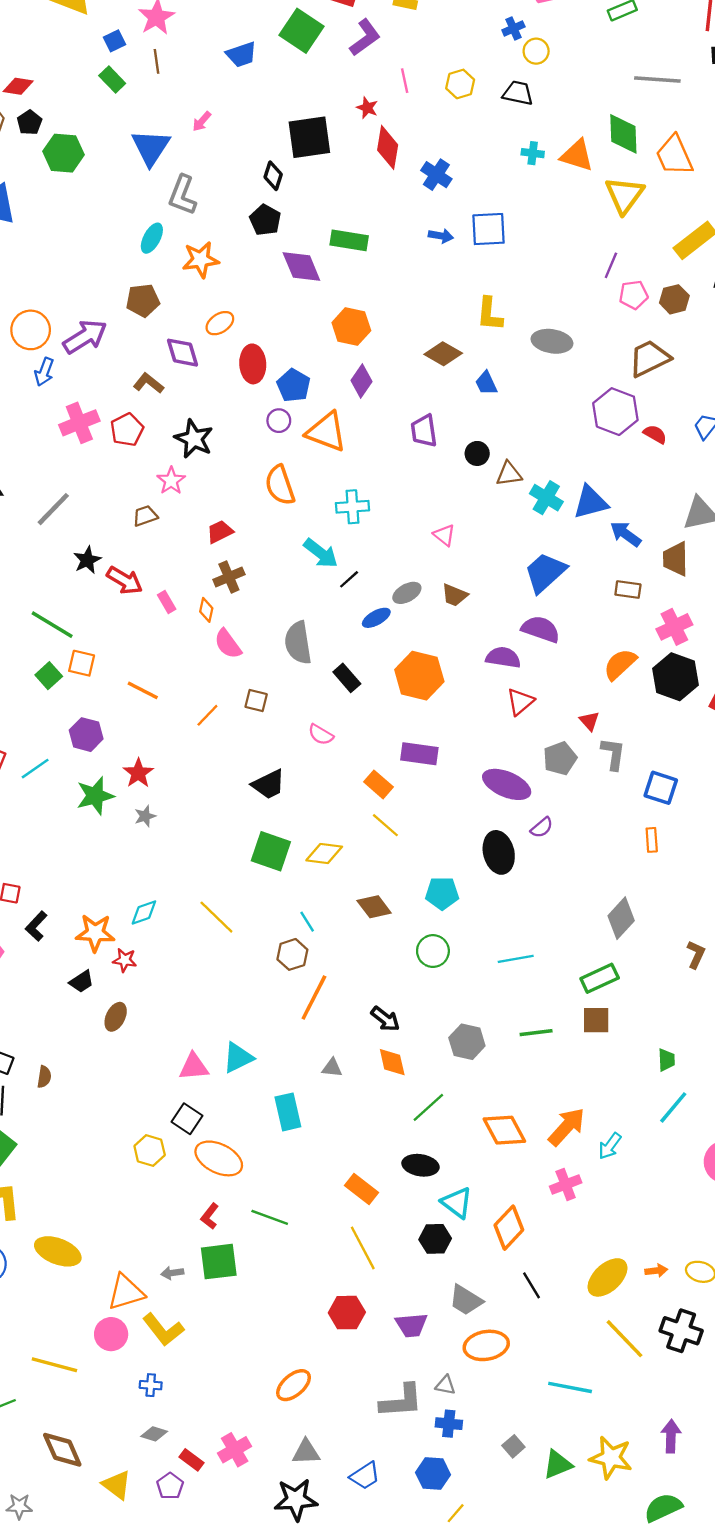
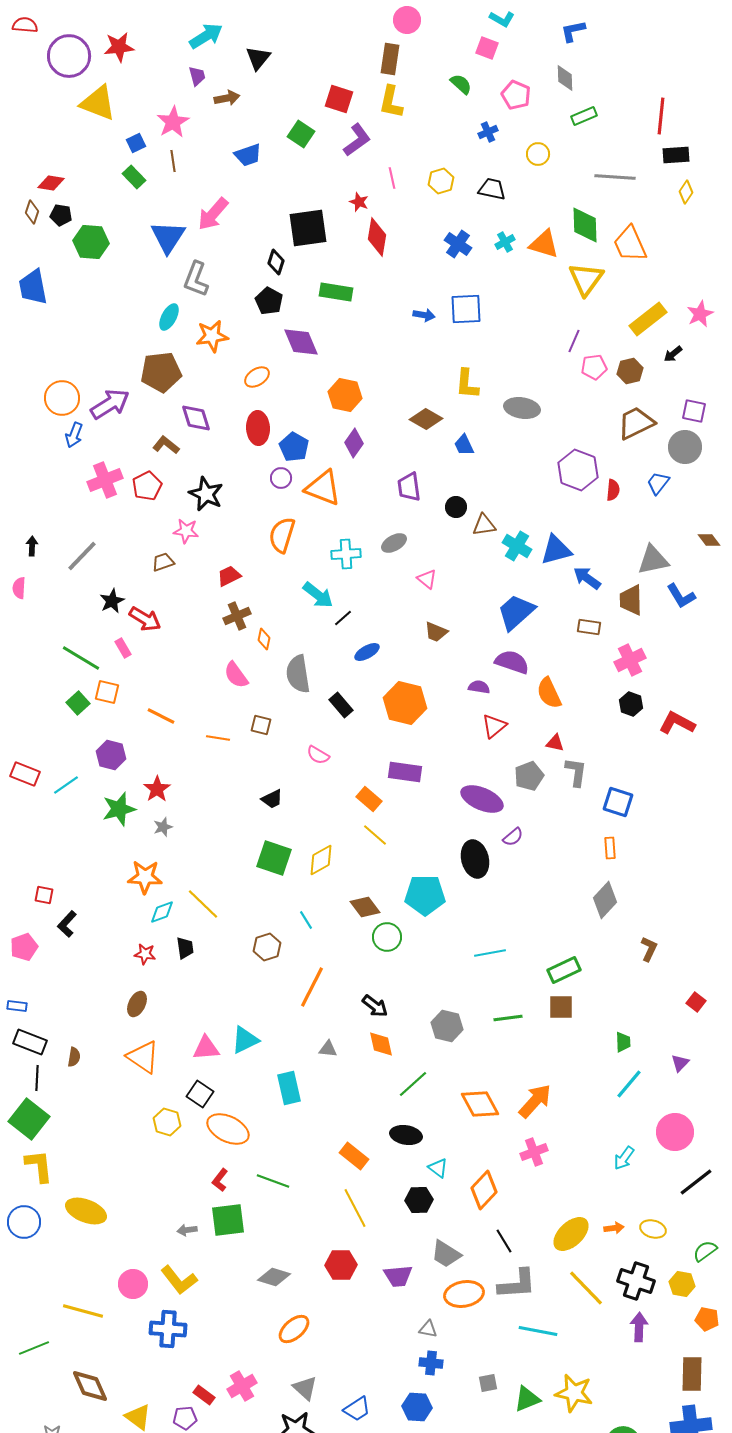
green square: (301, 31) -> (301, 134), size x0.7
yellow circle: (536, 51) -> (538, 154), moved
pink arrow: (202, 121) -> (213, 214), size x1.8
black pentagon: (29, 123) -> (61, 215), turned -30
cyan cross: (533, 153) -> (505, 242), turned -36
blue cross: (436, 175) -> (458, 244), moved
green rectangle: (349, 240) -> (336, 292), moved
brown pentagon: (143, 300) -> (161, 372), size x1.4
orange ellipse: (220, 323) -> (257, 377), moved
brown trapezoid: (649, 358) -> (636, 423), moved
red semicircle: (655, 434) -> (613, 490), turned 65
pink star: (171, 481) -> (186, 531), turned -30
orange semicircle: (280, 485) -> (282, 535), turned 36
gray ellipse: (407, 593) -> (394, 543), moved
pink rectangle: (167, 602) -> (123, 648), moved
orange diamond: (206, 610) -> (264, 639), moved
purple semicircle: (503, 657) -> (479, 687), size x0.7
orange semicircle: (620, 664) -> (549, 693), moved, turned -72
black hexagon: (675, 677) -> (631, 704), size x0.6
orange line: (207, 715) -> (218, 738), turned 55
red triangle: (589, 721) -> (555, 743), turned -36
black trapezoid: (269, 784) -> (272, 799), size x0.7
yellow diamond: (324, 854) -> (321, 860), turned -36
cyan pentagon: (442, 893) -> (425, 895), size x1.4
yellow line: (216, 917) -> (203, 904), moved
gray diamond: (621, 918) -> (605, 900), moved
orange star: (95, 933) -> (145, 877), moved
green circle: (433, 951) -> (387, 937), moved
brown hexagon: (292, 954) -> (267, 947), moved
black trapezoid: (82, 982) -> (185, 948), moved, turned -65
cyan arrow: (610, 1146) -> (624, 1158), moved
cyan triangle: (457, 1203) -> (438, 1168), size x0.7
orange triangle: (126, 1292) -> (143, 1057), moved, turned 51
blue cross: (151, 1385) -> (168, 1329), size x1.8
gray L-shape: (401, 1401) -> (517, 1284), moved
gray diamond: (154, 1434) -> (274, 1277), moved, size x1.4
purple arrow: (671, 1436) -> (639, 1327), moved
gray square: (513, 1446) -> (488, 1383), turned 30
gray triangle: (306, 1452) -> (305, 1388), turned 44
purple pentagon: (170, 1486) -> (185, 1418), turned 30

